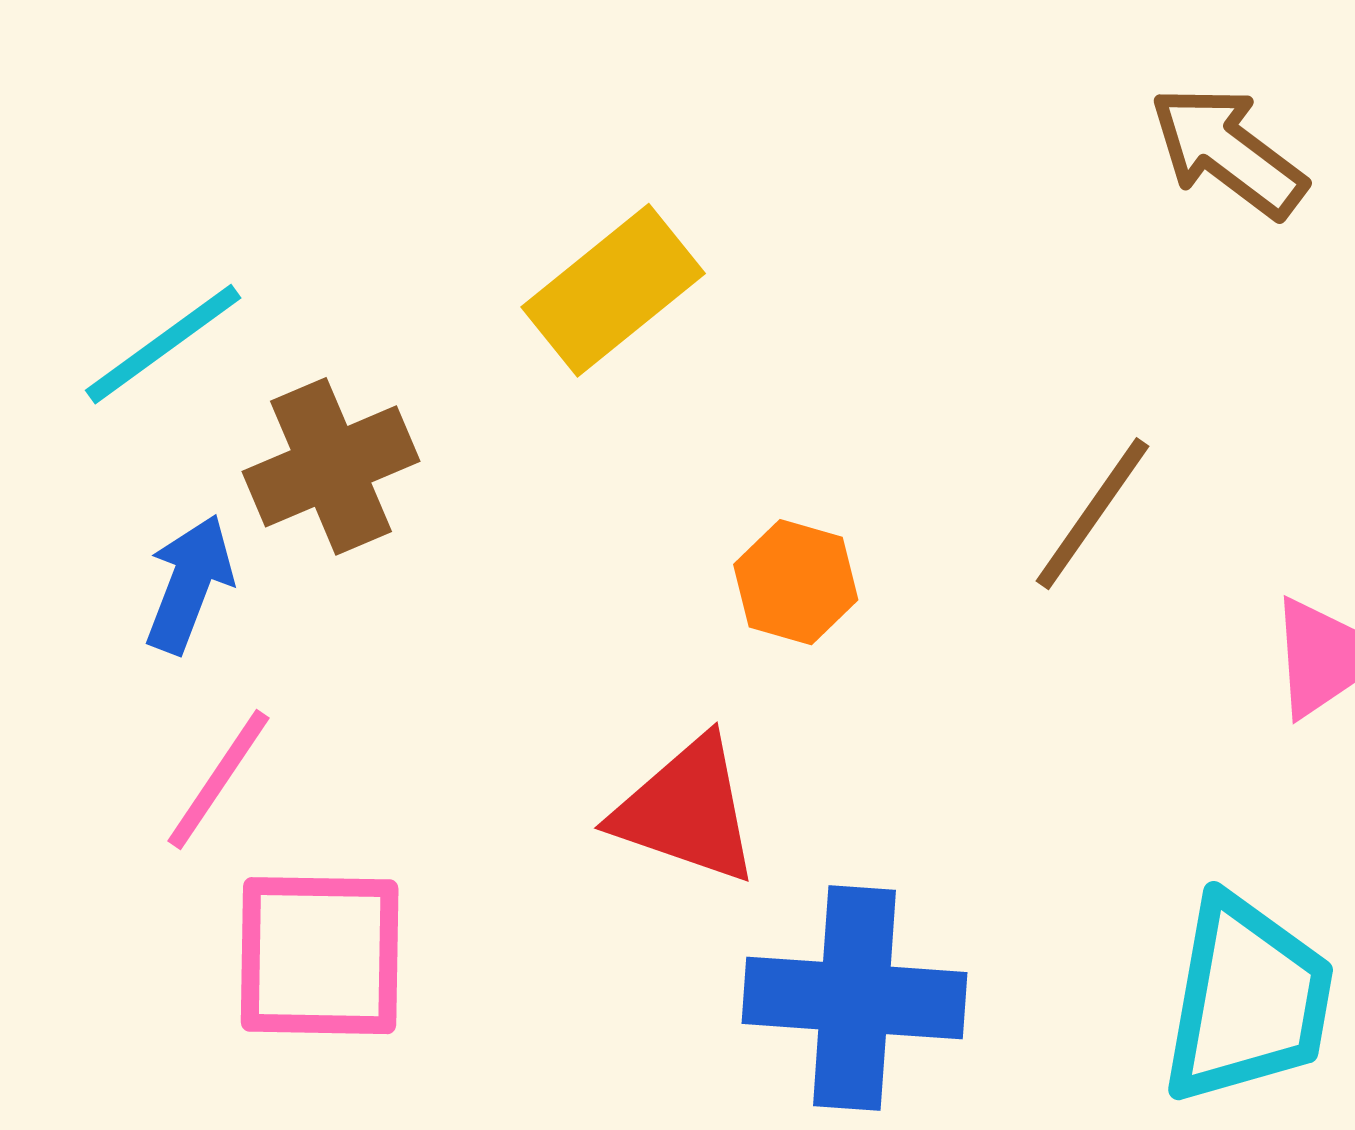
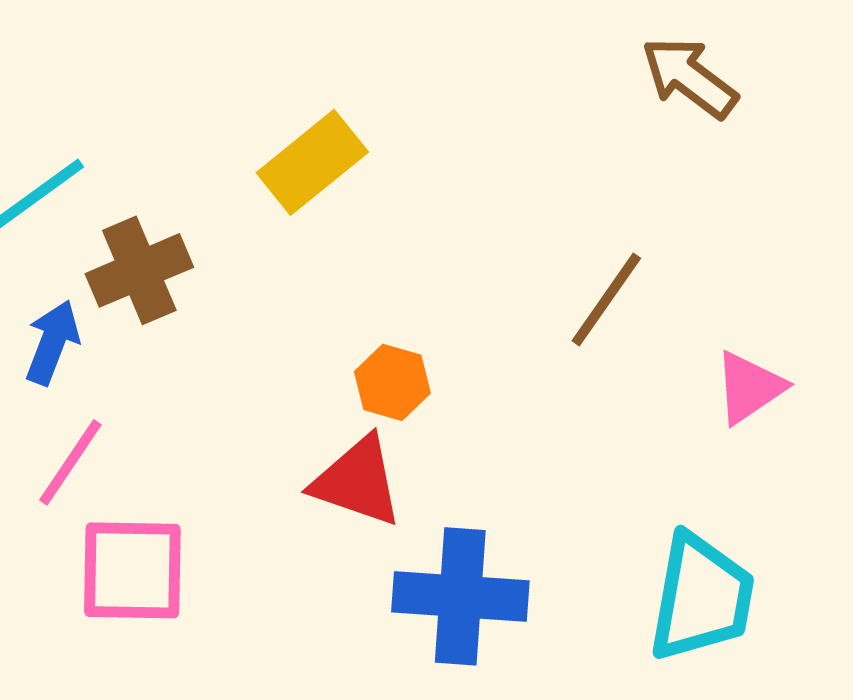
orange hexagon: (796, 582) -> (392, 382), moved

